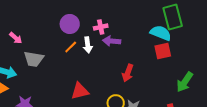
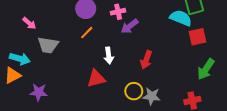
purple arrow: (112, 41) -> (130, 26), turned -42
white arrow: (88, 45) -> (109, 56), moved
red square: (163, 51) -> (198, 37), moved

